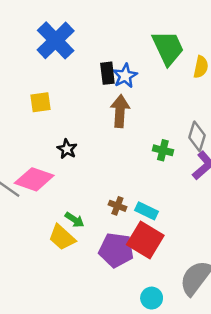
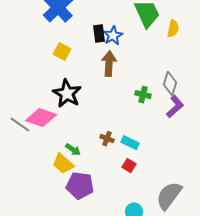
yellow square: (40, 102) -> (62, 52), moved, turned 36
black star: (67, 149) -> (67, 94), size x1.8
red square: (145, 240) -> (129, 166), size x0.5
purple pentagon: (116, 250) -> (80, 186), moved

